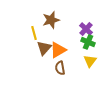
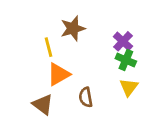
brown triangle: (44, 48) -> (43, 104), moved, turned -35
orange triangle: (58, 50) -> (59, 74), moved

